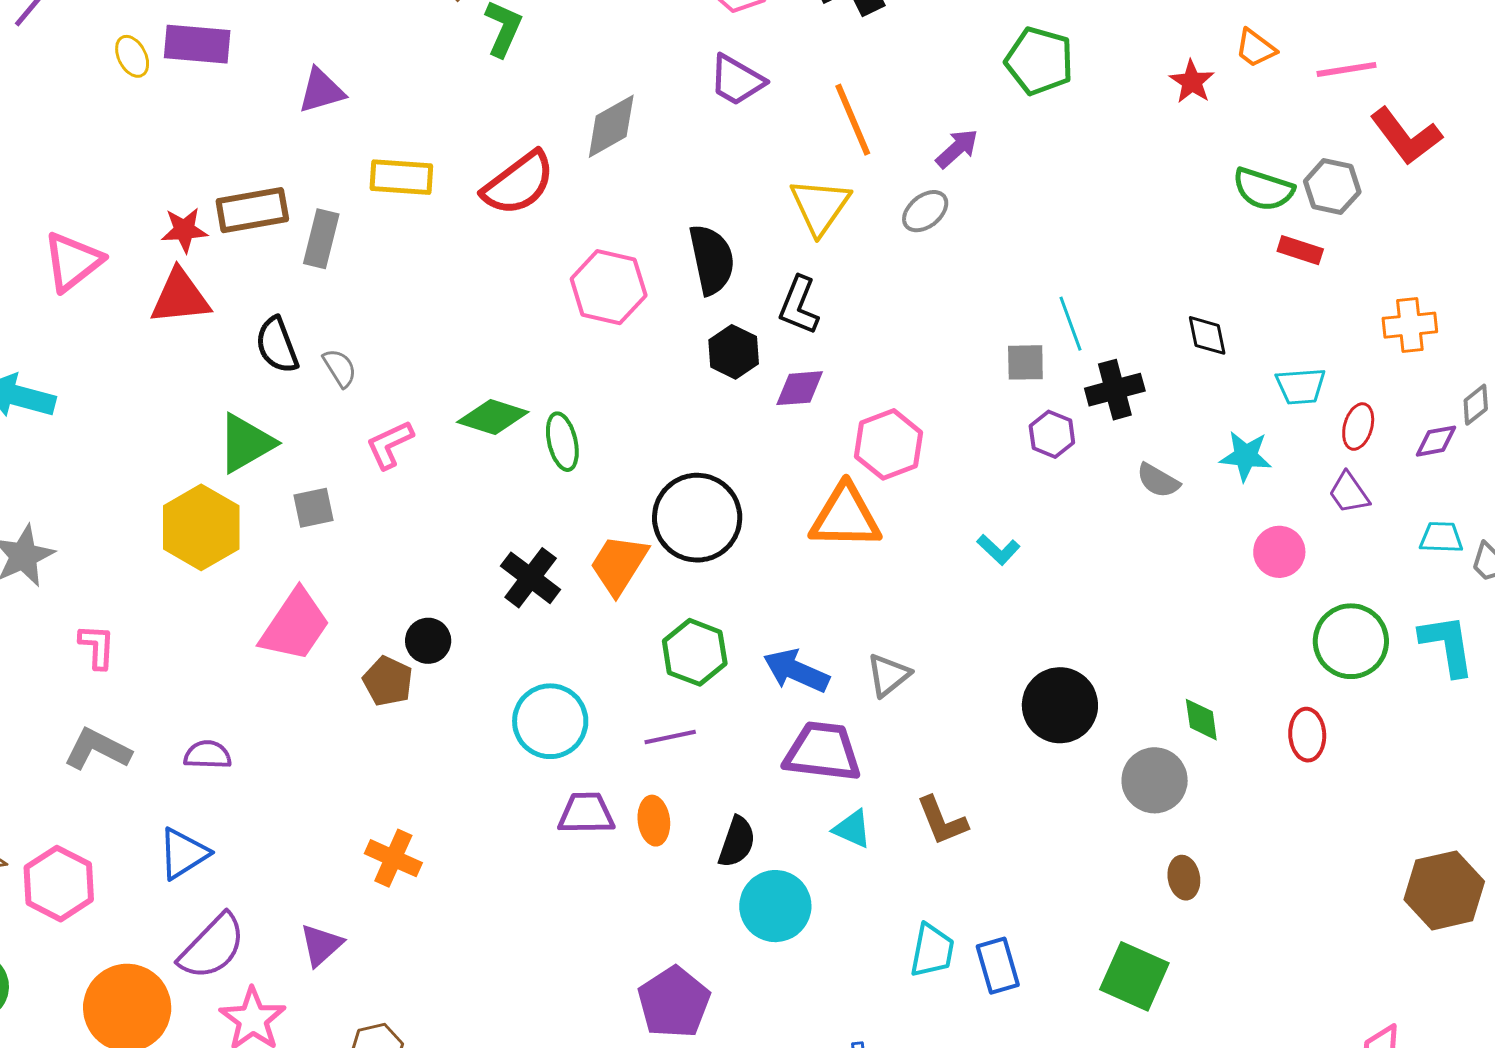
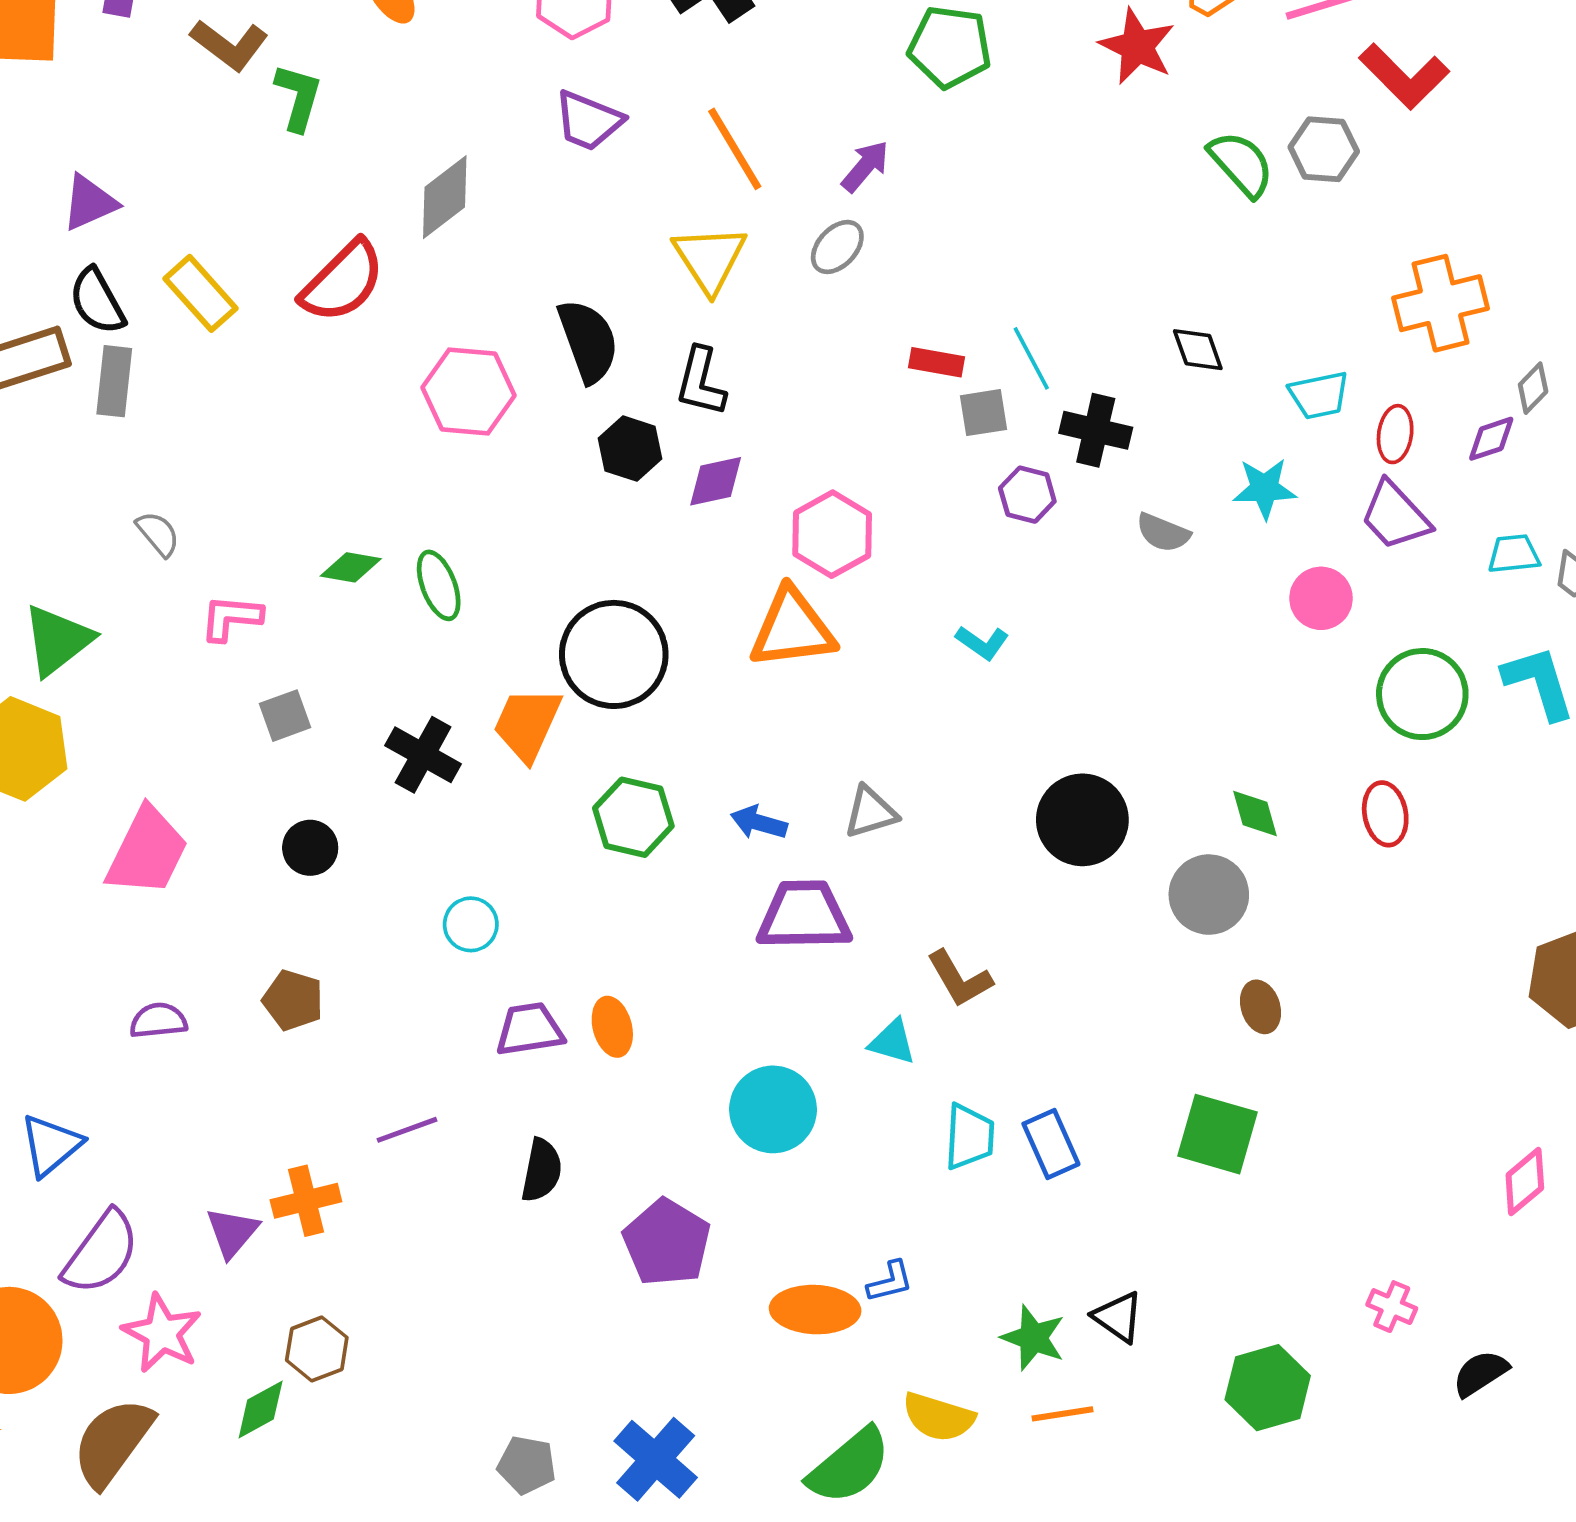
red star: (1192, 82) -> (1137, 46), size x1.4
yellow rectangle: (401, 177) -> (200, 293), turned 52
green semicircle: (1263, 189) -> (1241, 164), turned -142
red rectangle: (1300, 250) -> (936, 362), moved
orange cross: (1410, 325) -> (1440, 303), size x1.4
black semicircle: (277, 345) -> (97, 301), moved
black cross: (1115, 390) -> (1096, 430), turned 36
green diamond: (493, 417) -> (351, 567), size x0.7
pink L-shape: (390, 445) -> (231, 618), turned 38
purple trapezoid: (1349, 493) -> (1395, 516), size x1.4
gray square: (313, 508) -> (285, 716), moved
blue arrow: (796, 671) -> (759, 823), size x0.7
gray triangle: (888, 675) -> (871, 812), turned 30
brown pentagon: (388, 681) -> (293, 1000), moved
cyan circle: (550, 721) -> (471, 924), size x0.6
purple line: (670, 737) -> (407, 1130), moved
purple semicircle: (208, 755) -> (158, 1021), moved
cyan triangle: (852, 829) -> (892, 1042), moved
black semicircle: (737, 842) -> (542, 1170), moved
orange cross: (393, 858) -> (306, 1201), moved, turned -30

